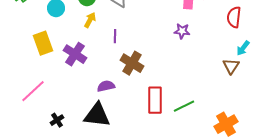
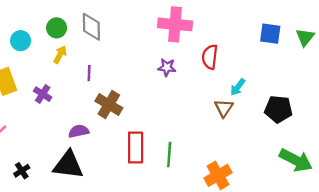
red semicircle: (234, 17) -> (210, 57), moved
purple cross: (75, 54) -> (43, 94), size x0.7
green line: (184, 106) -> (169, 154), turned -60

